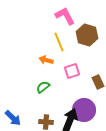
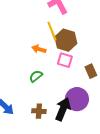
brown hexagon: (87, 35) -> (66, 40), moved
pink square: (72, 71) -> (65, 60), turned 35

